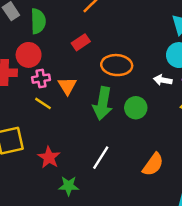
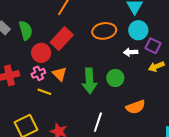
red rectangle: (81, 42) -> (62, 39), size x1.6
red circle: (29, 55) -> (41, 53), moved
orange ellipse: (117, 65) -> (104, 31), moved
orange semicircle: (153, 164) -> (136, 107), moved, turned 48

